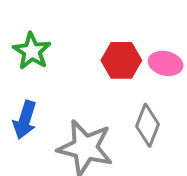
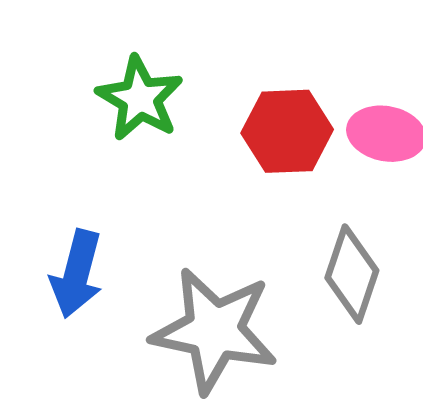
green star: (32, 51) -> (140, 98), moved

